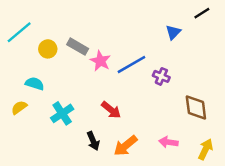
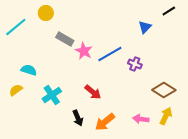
yellow circle: (48, 49) -> (46, 13), moved
brown diamond: (196, 107) -> (164, 90), turned -50
yellow arrow: (205, 149) -> (166, 116), moved

